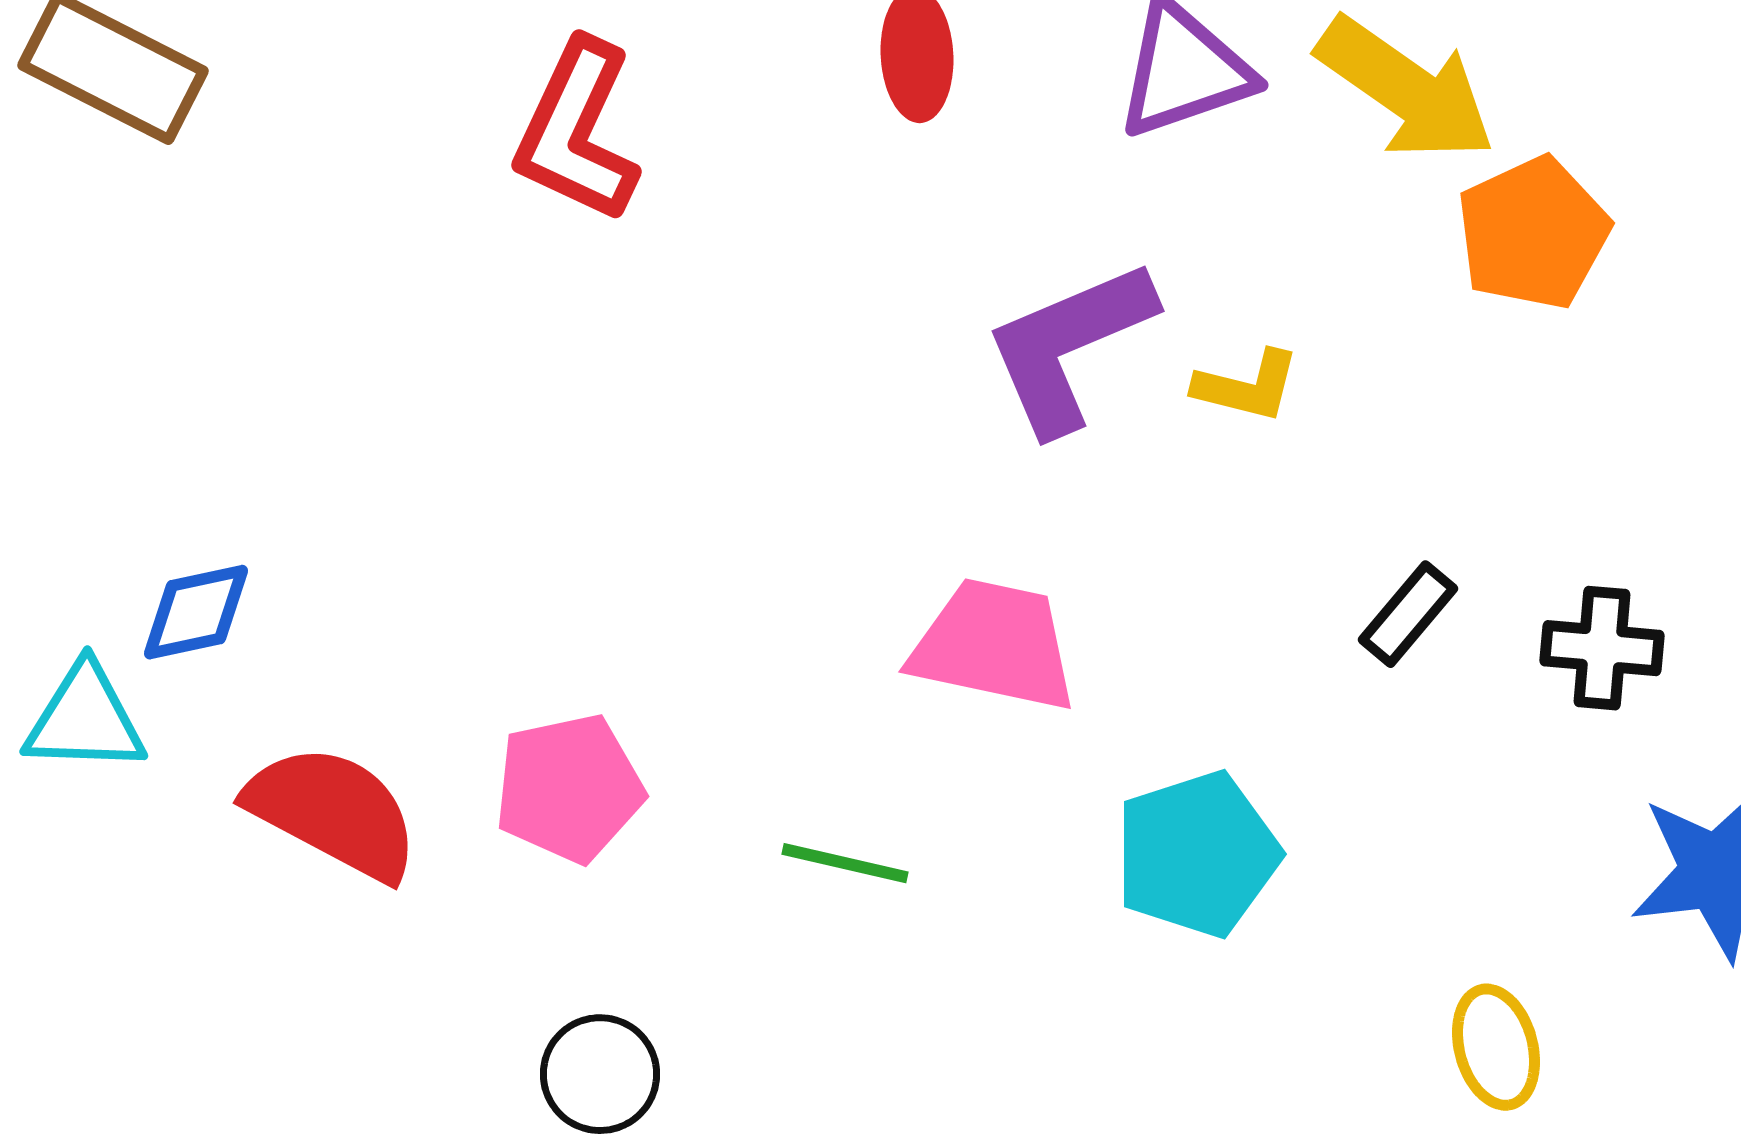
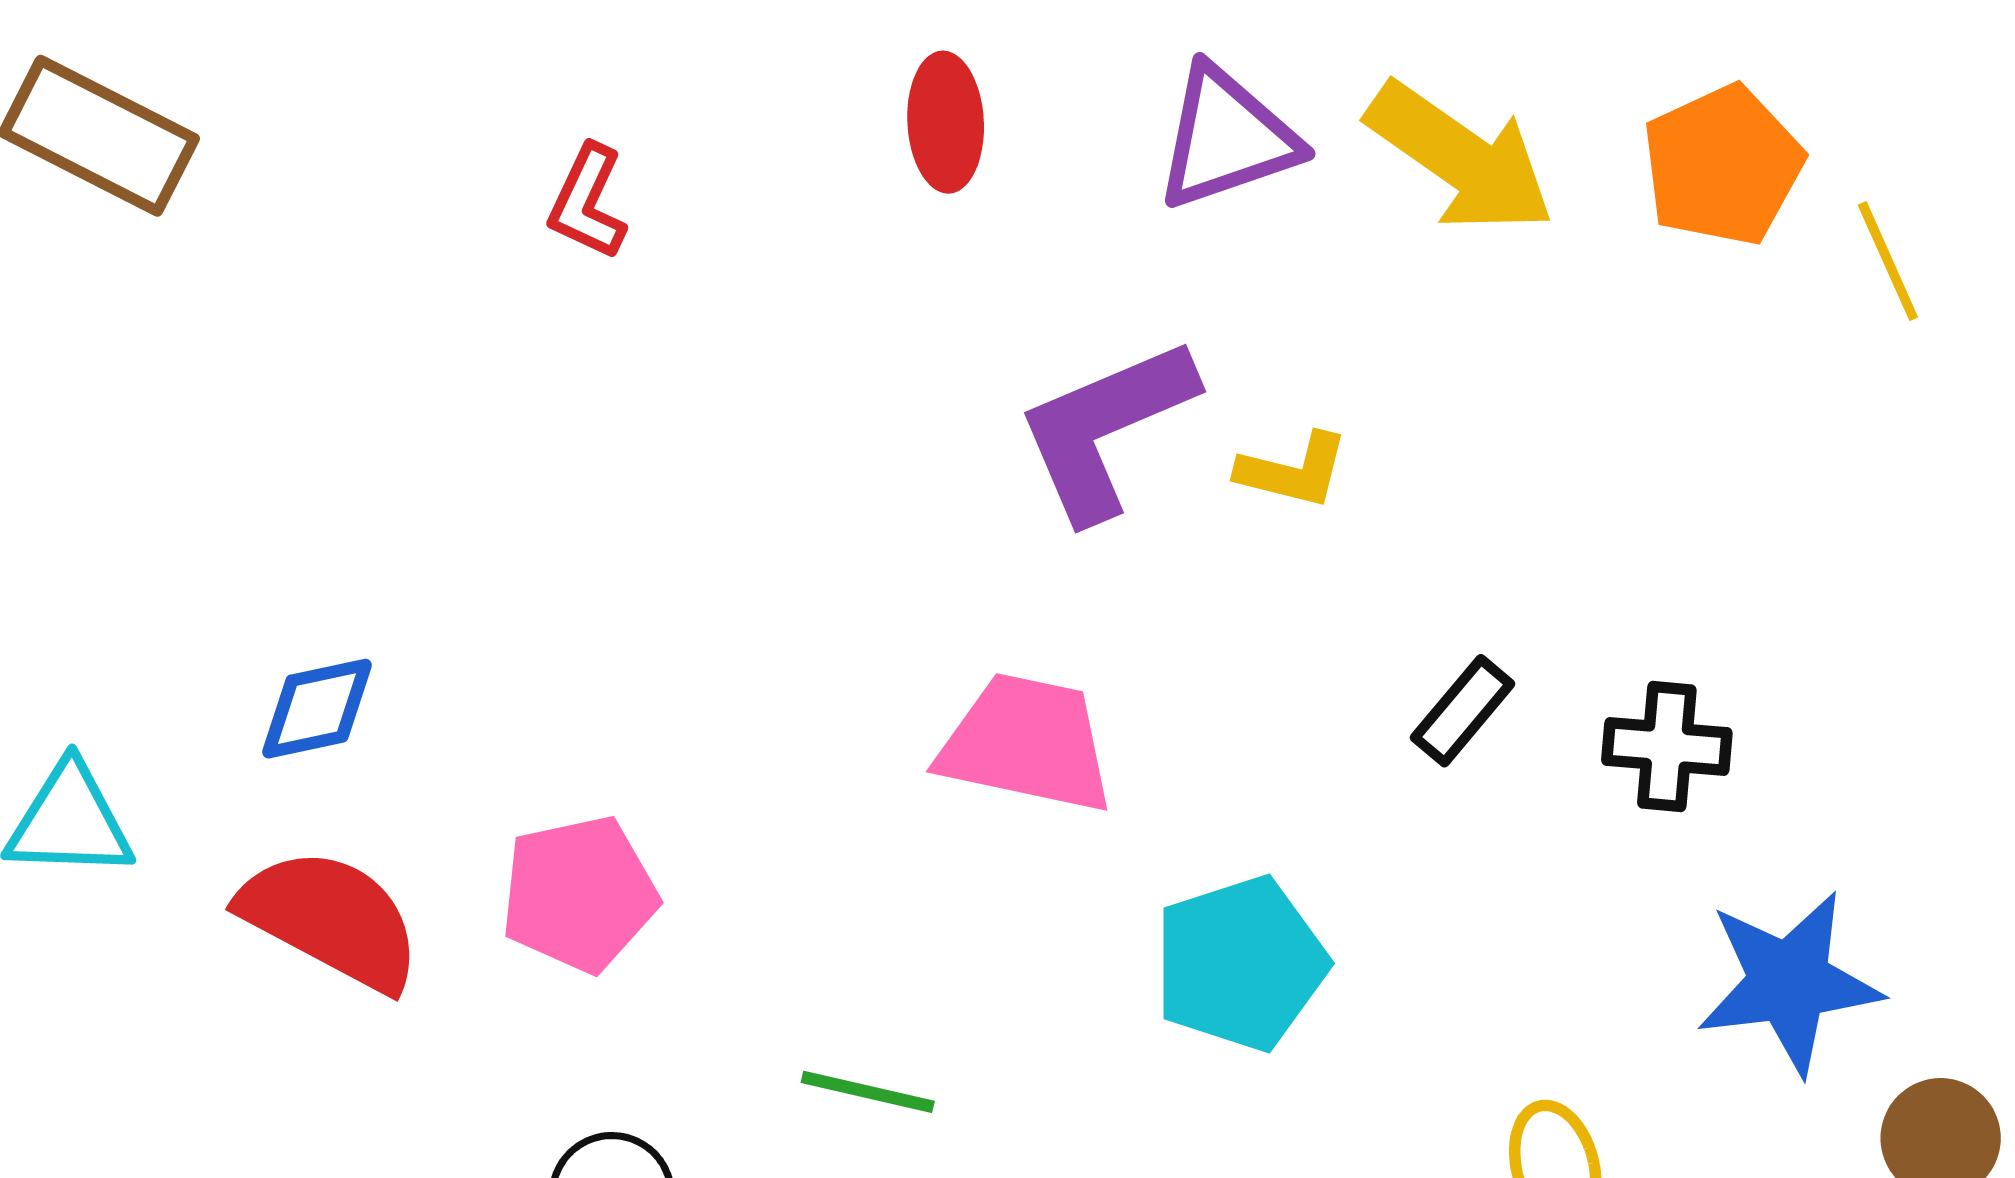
red L-shape: (577, 131) -> (588, 202), size x0.6
orange pentagon: (1533, 233) -> (1723, 165), moved
blue diamond: (196, 612) -> (317, 709), moved
green line: (845, 863) -> (868, 1092), moved

